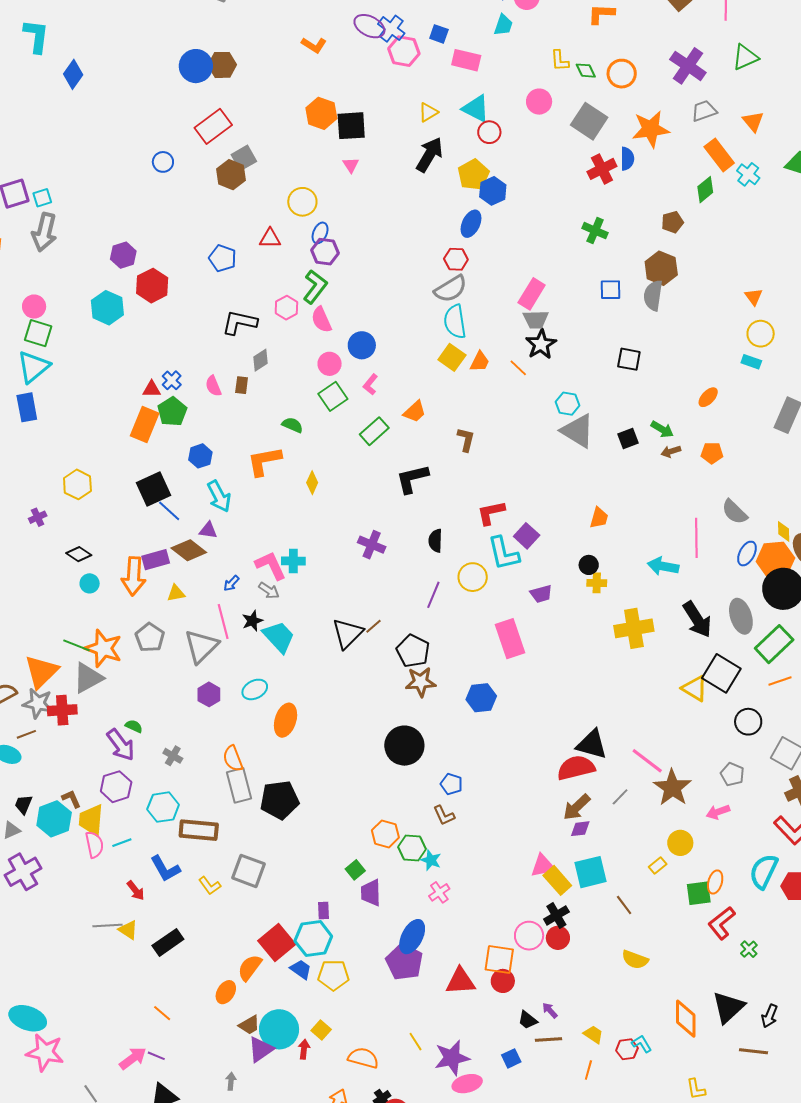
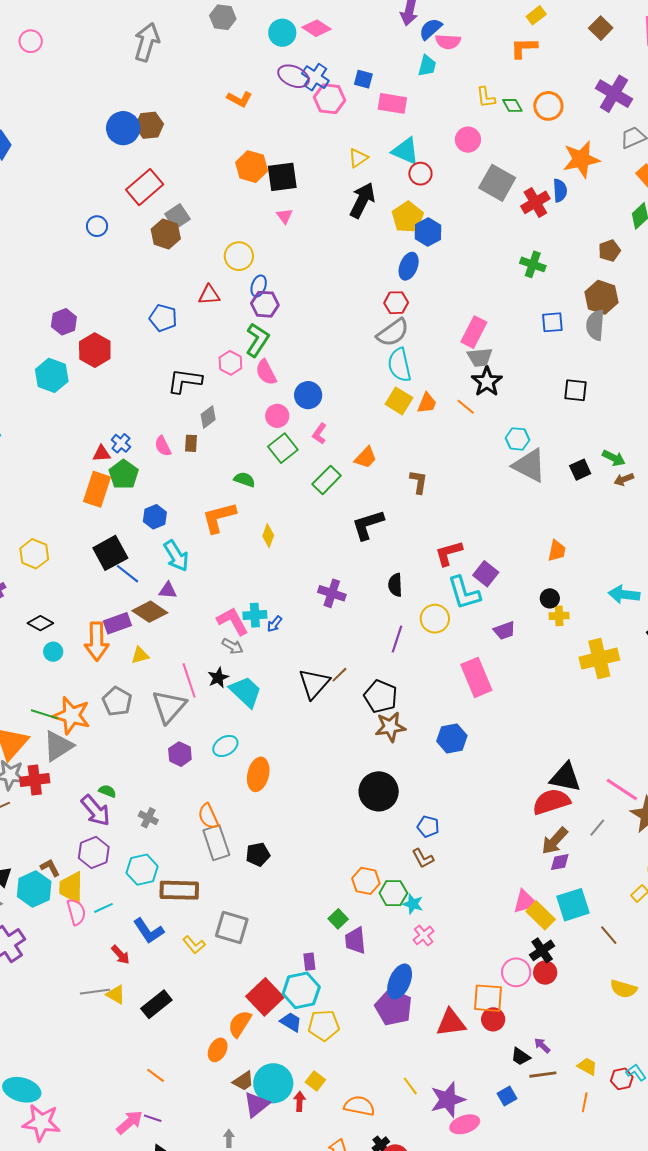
gray square: (589, 121) -> (497, 183), moved
blue arrow: (231, 583) -> (274, 624), moved
black pentagon: (280, 800) -> (258, 854), size x0.6

